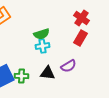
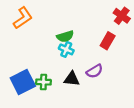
red cross: (82, 18) -> (122, 16), moved
cyan cross: (42, 46) -> (66, 49), turned 32

